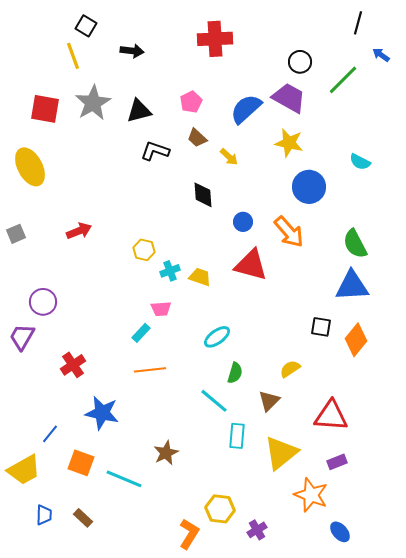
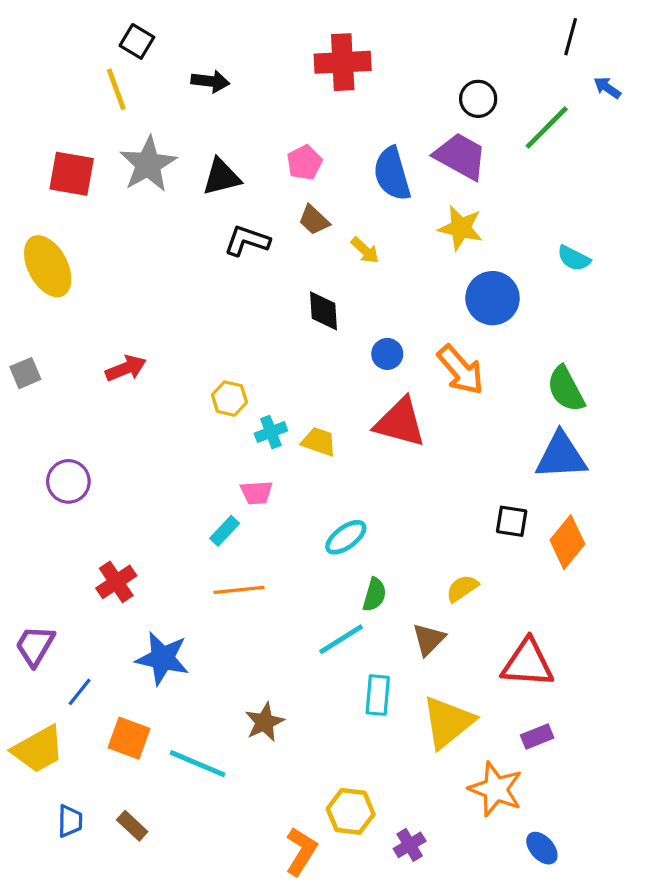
blue semicircle: (246, 109) -> (392, 174), turned -64
purple trapezoid: (22, 337) -> (35, 646), moved
cyan line: (214, 401) -> (341, 639), turned -72

